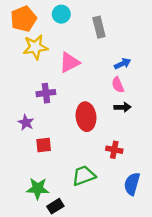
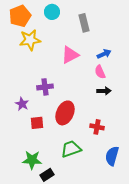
pink triangle: (70, 62) -> (70, 55), moved
purple cross: (46, 93) -> (45, 87), moved
red ellipse: (86, 117) -> (65, 113), moved, turned 30

